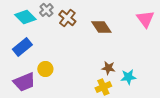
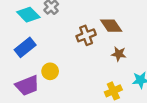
brown cross: (67, 18) -> (86, 35), moved, turned 30
brown star: (108, 68) -> (119, 54), moved

